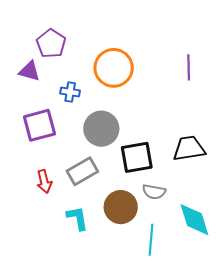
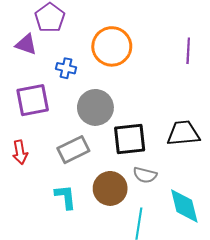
red arrow: (44, 181) -> (20, 152), moved

